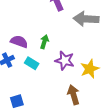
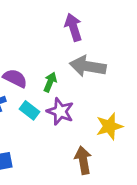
gray arrow: (86, 19) -> (88, 66), moved
purple star: (65, 61) -> (60, 111), moved

